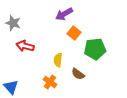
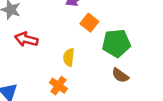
brown semicircle: (78, 74) -> (120, 75), moved

